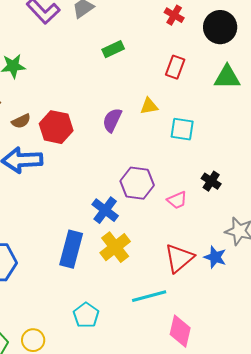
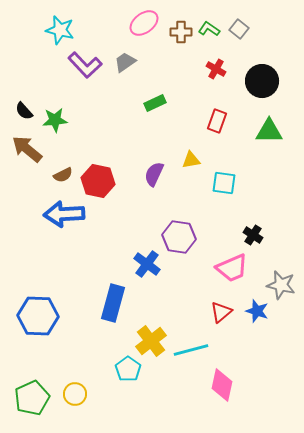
pink trapezoid: (177, 200) -> (232, 268), moved, size x1.6
yellow cross: (115, 247) -> (151, 341), moved
red triangle: (179, 258) -> (221, 312), size x0.7

